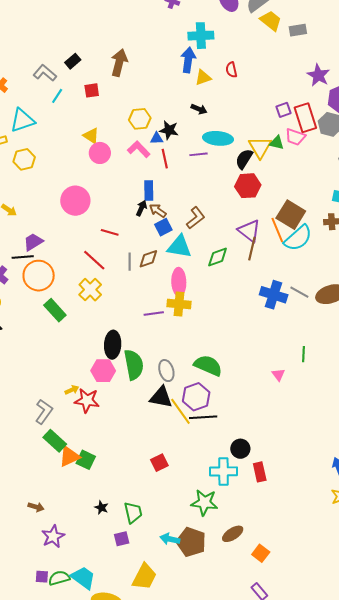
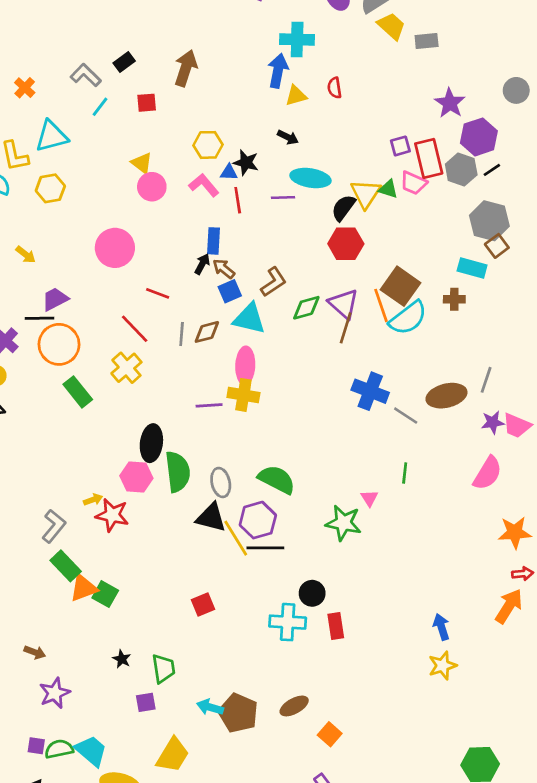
green diamond: (218, 257) -> (306, 308), moved
gray line: (299, 292) -> (406, 416), moved
green star: (204, 502) -> (343, 523), moved

